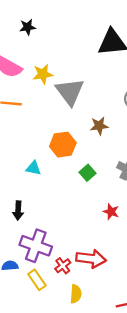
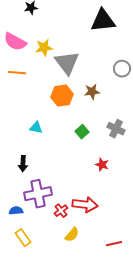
orange hexagon: (63, 145) -> (62, 96), moved
purple cross: (36, 246) -> (38, 194), turned -32
yellow rectangle: (37, 280) -> (23, 238), moved
yellow semicircle: (76, 294) -> (72, 235), turned 35

